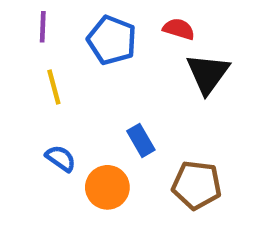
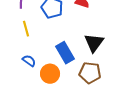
black triangle: (208, 74) -> (94, 43), moved
blue rectangle: (141, 140) -> (65, 53), size x1.5

